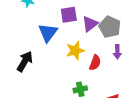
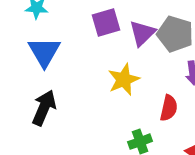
blue triangle: (48, 33) -> (44, 52), moved
red semicircle: (95, 63) -> (169, 108), moved

